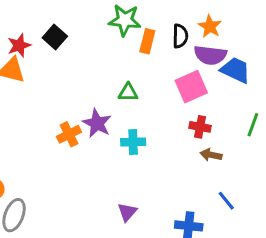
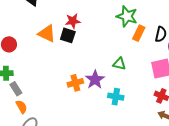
black square: (55, 37) -> (68, 35), moved, turned -35
red star: (19, 45) -> (73, 21), moved

